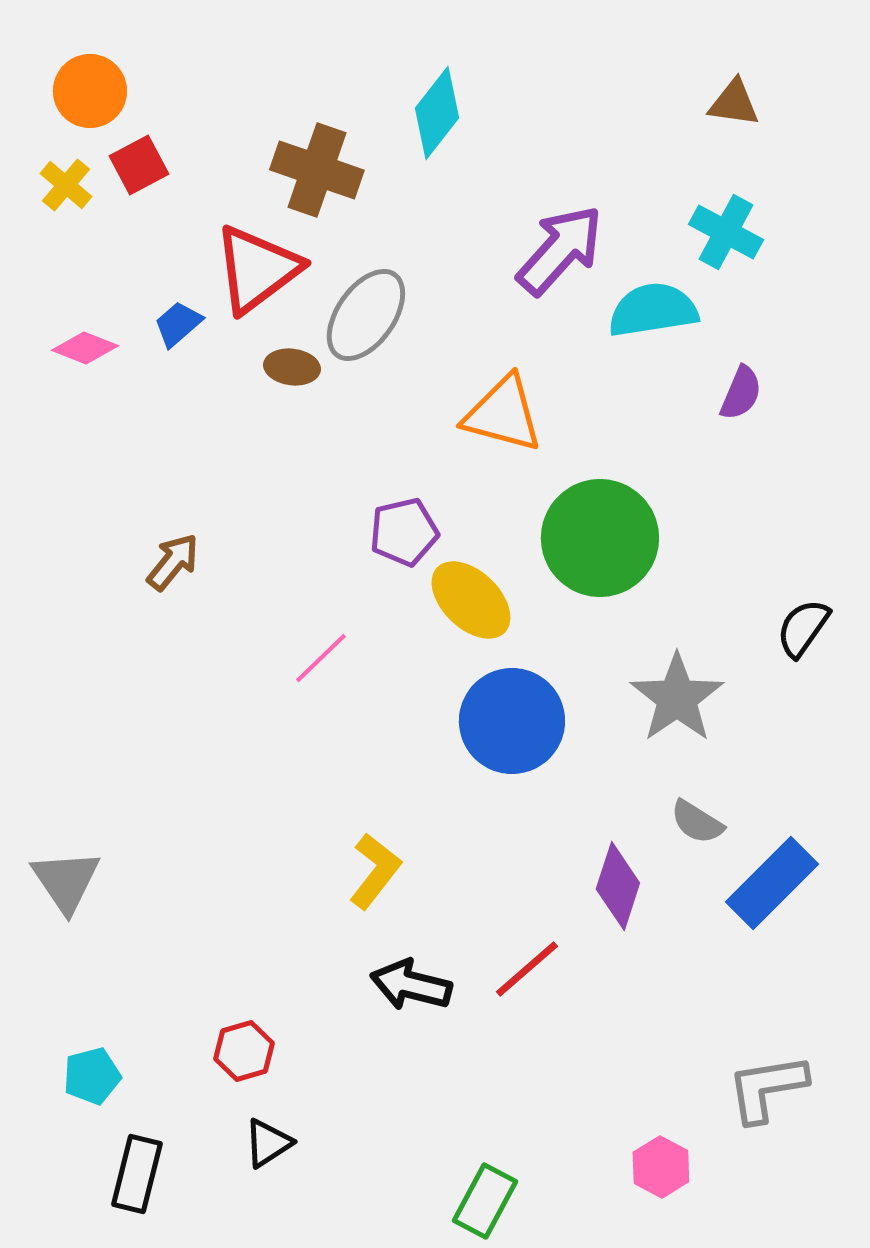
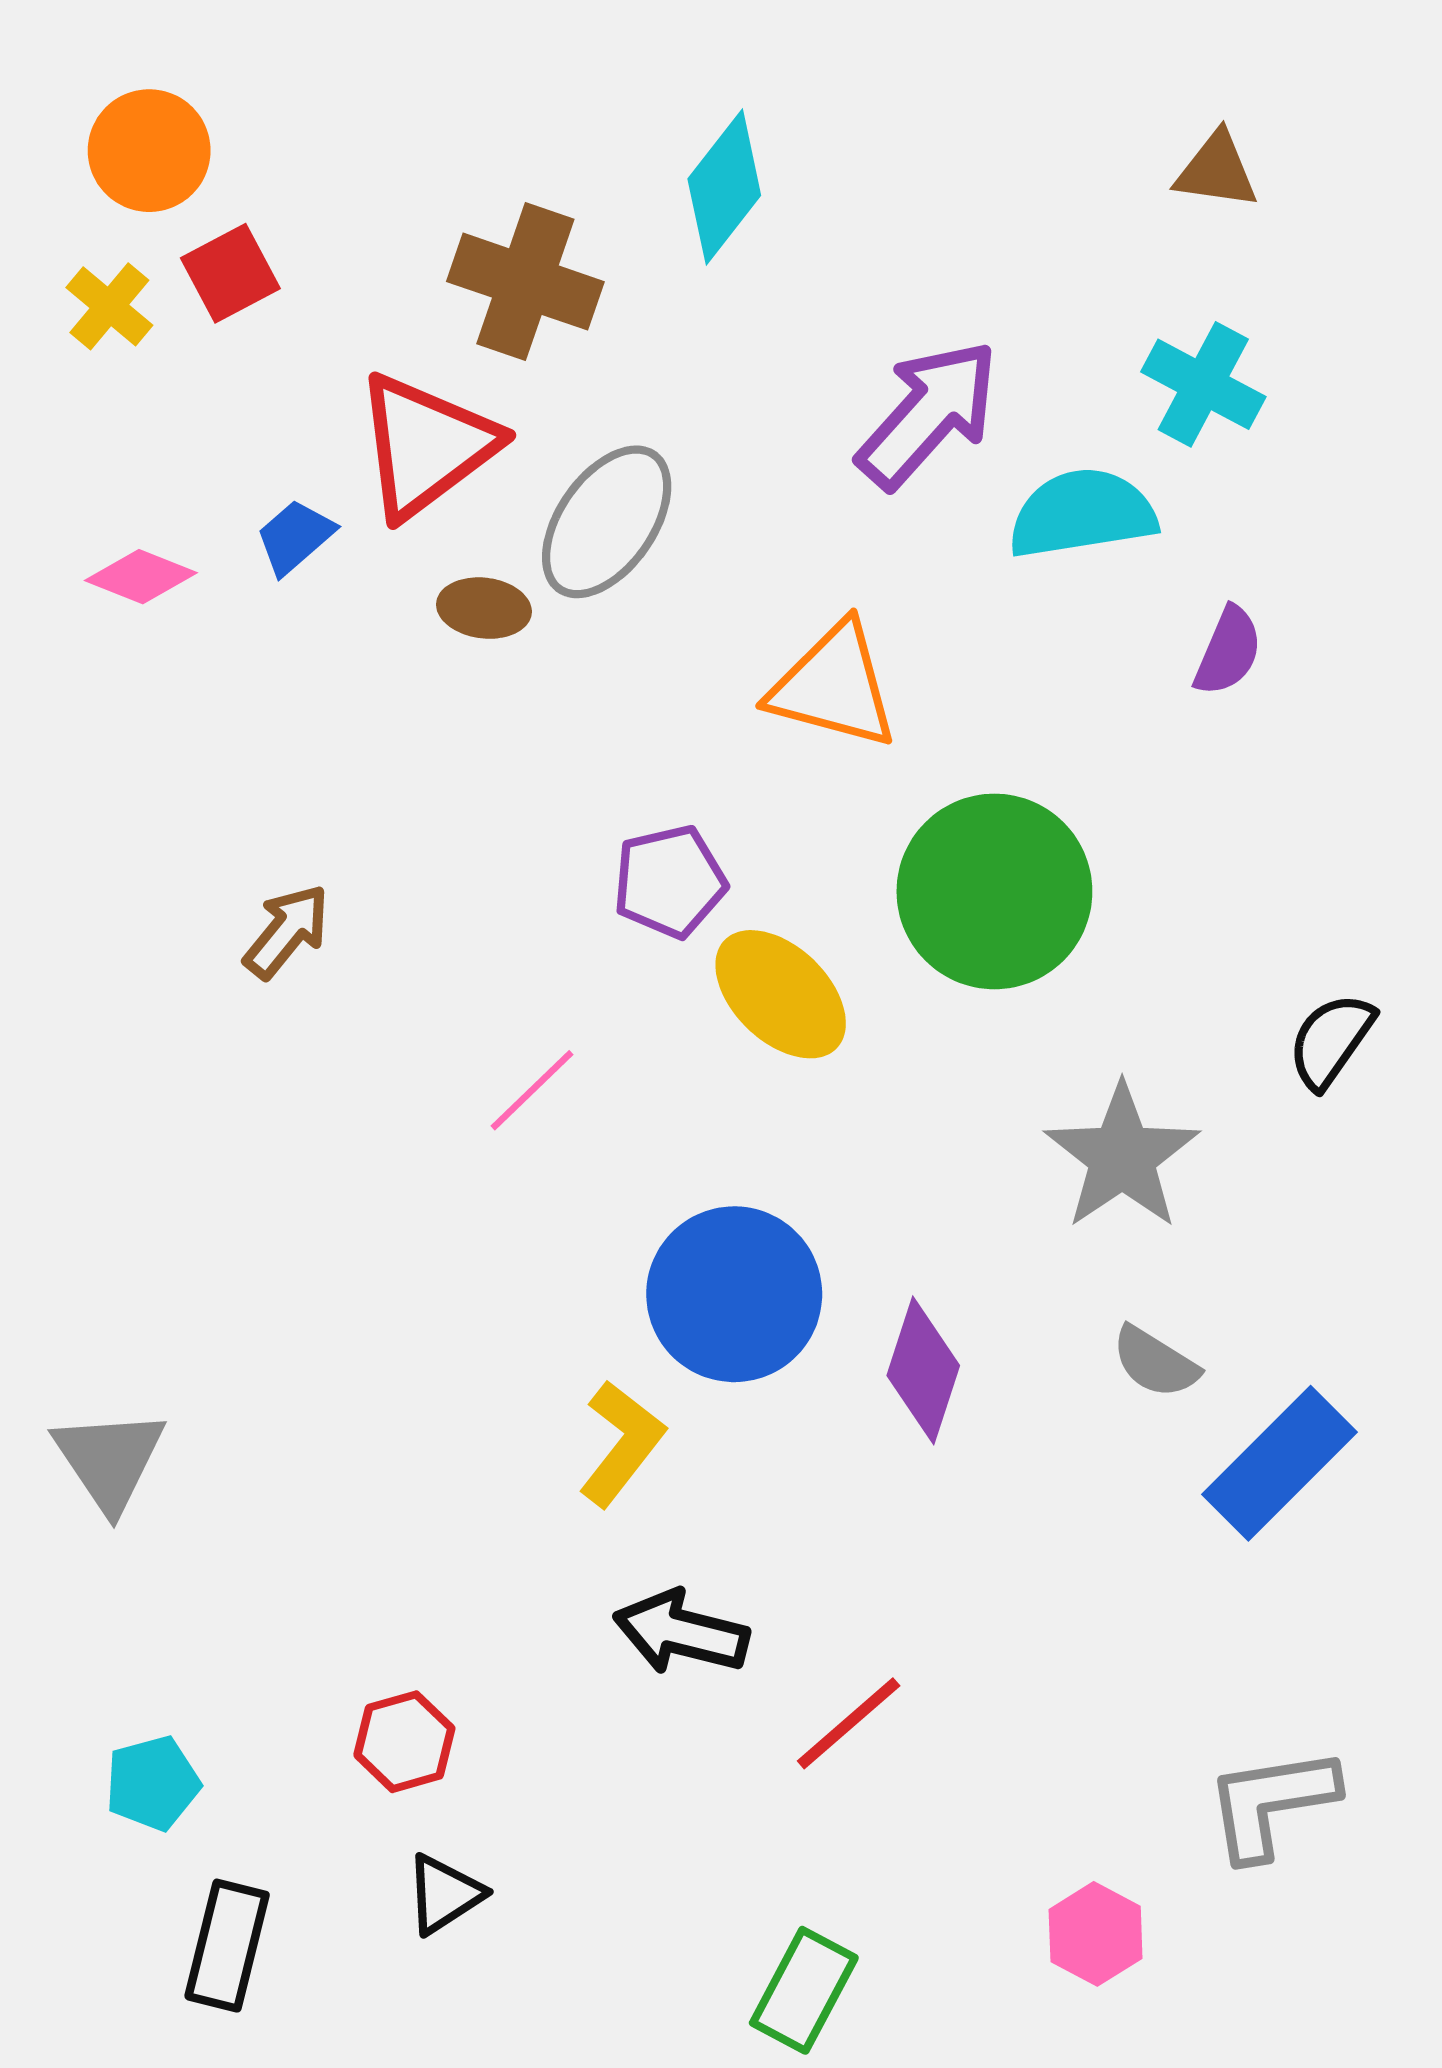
blue circle: (512, 721) -> (734, 1294), moved
purple diamond: (618, 886) -> (923, 1370), moved
red line: (527, 969) -> (849, 1723), moved

